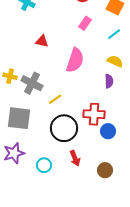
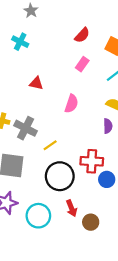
pink semicircle: (75, 60) -> (71, 104), size x0.7
cyan circle: (44, 165) -> (38, 216), size x1.5
brown circle: (105, 170) -> (91, 222), moved

